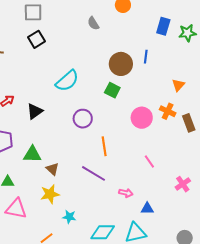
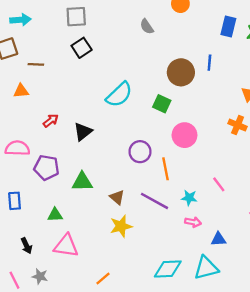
green square: (112, 90) -> (162, 104), moved
pink circle: (142, 118) -> (184, 135), moved
purple circle: (83, 119) -> (140, 152), moved
brown triangle: (53, 169) -> (117, 197), moved
yellow star: (50, 194) -> (121, 226), moved
cyan star: (69, 217) -> (189, 198), moved

